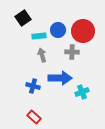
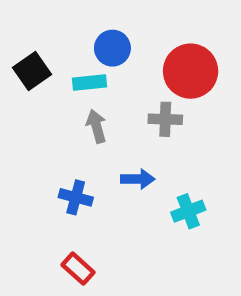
black square: (23, 18) -> (32, 71), moved
blue circle: (58, 30) -> (112, 48), moved
blue arrow: (60, 78) -> (138, 179), size x0.6

